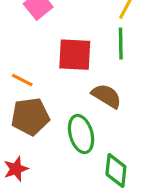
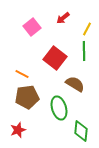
red square: (75, 55) -> (55, 58), turned 35

